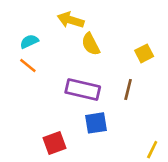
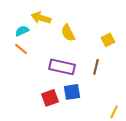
yellow arrow: (71, 20) -> (41, 18), moved
red square: (55, 143) -> (50, 98), moved

